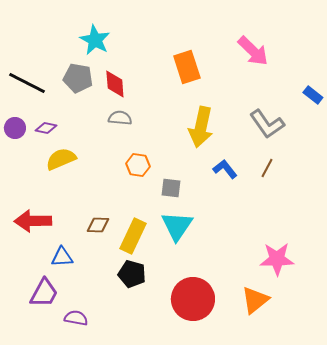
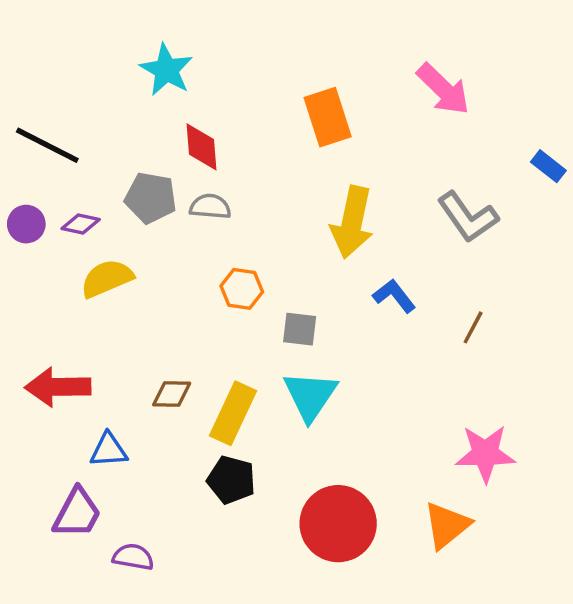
gray pentagon: (78, 78) -> (151, 198), moved
brown line: (267, 168) -> (473, 327), moved

